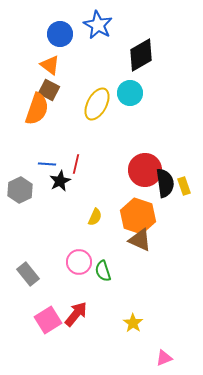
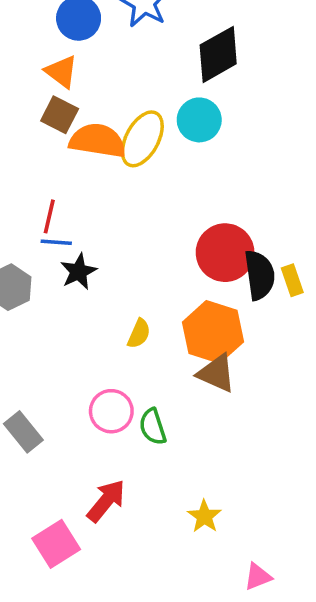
orange semicircle: (37, 109) -> (98, 141), moved, turned -100
red line: (76, 164) -> (49, 216), moved
pink square: (48, 320) -> (56, 544), moved

